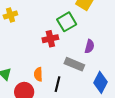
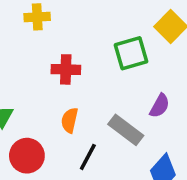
red cross: (50, 39) -> (66, 69), moved
orange semicircle: (38, 74) -> (70, 120), moved

